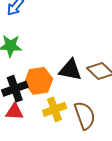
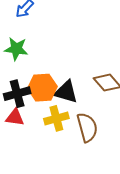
black triangle: (70, 70) -> (66, 92), moved

